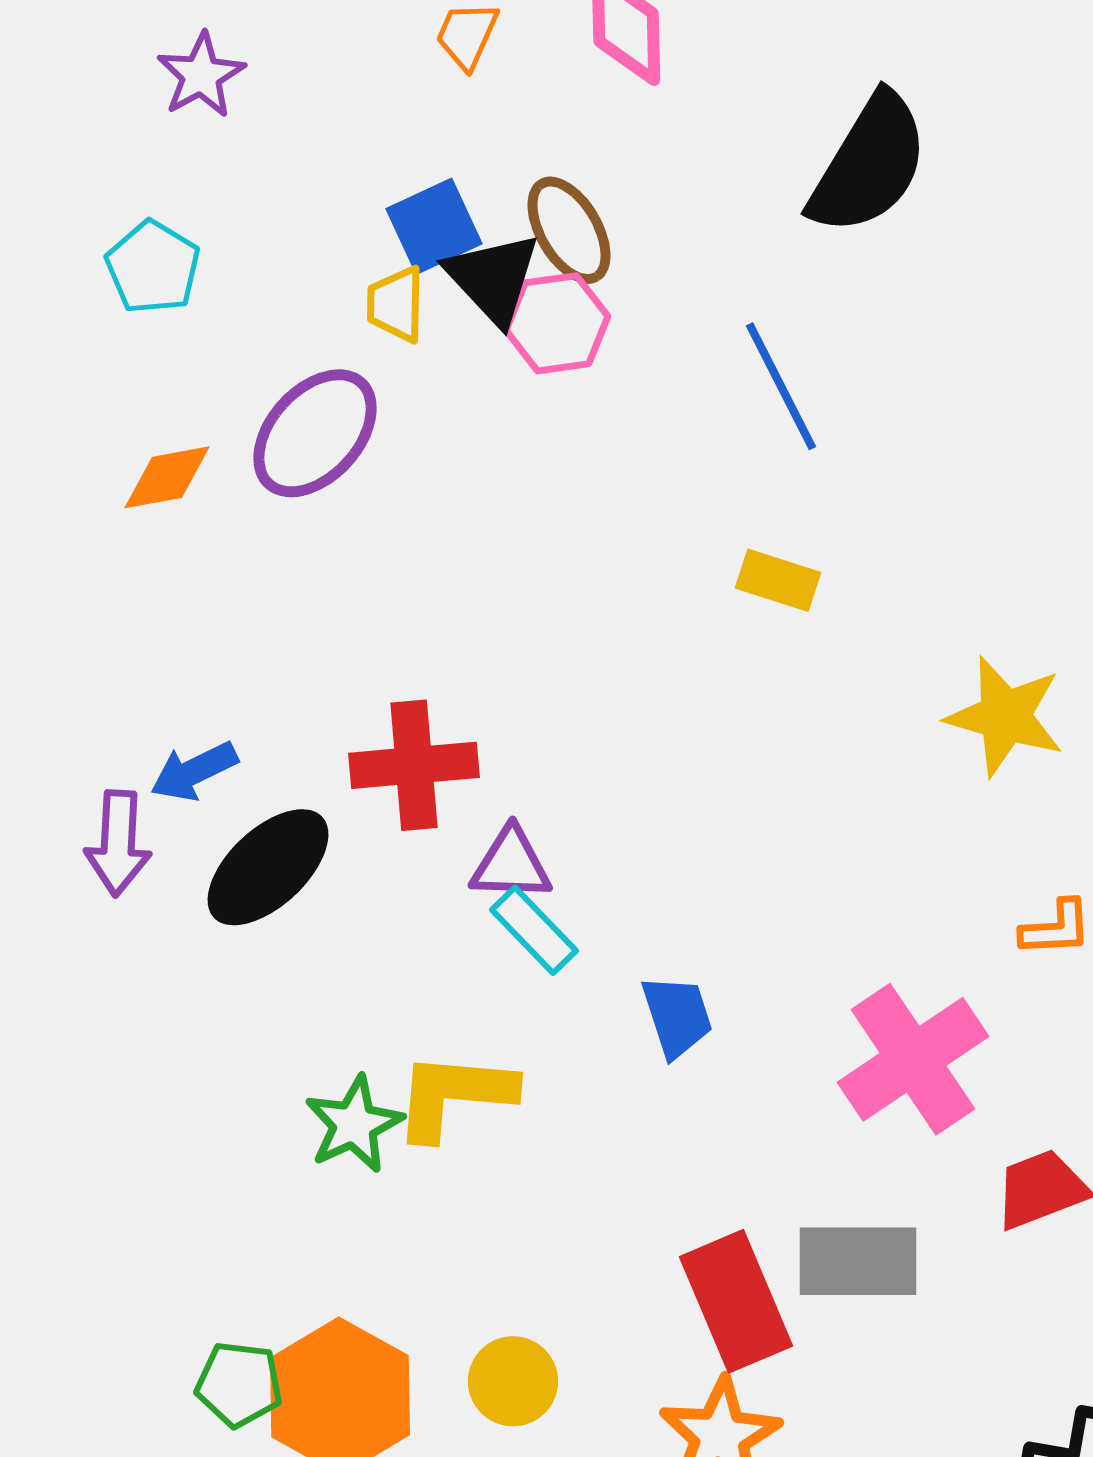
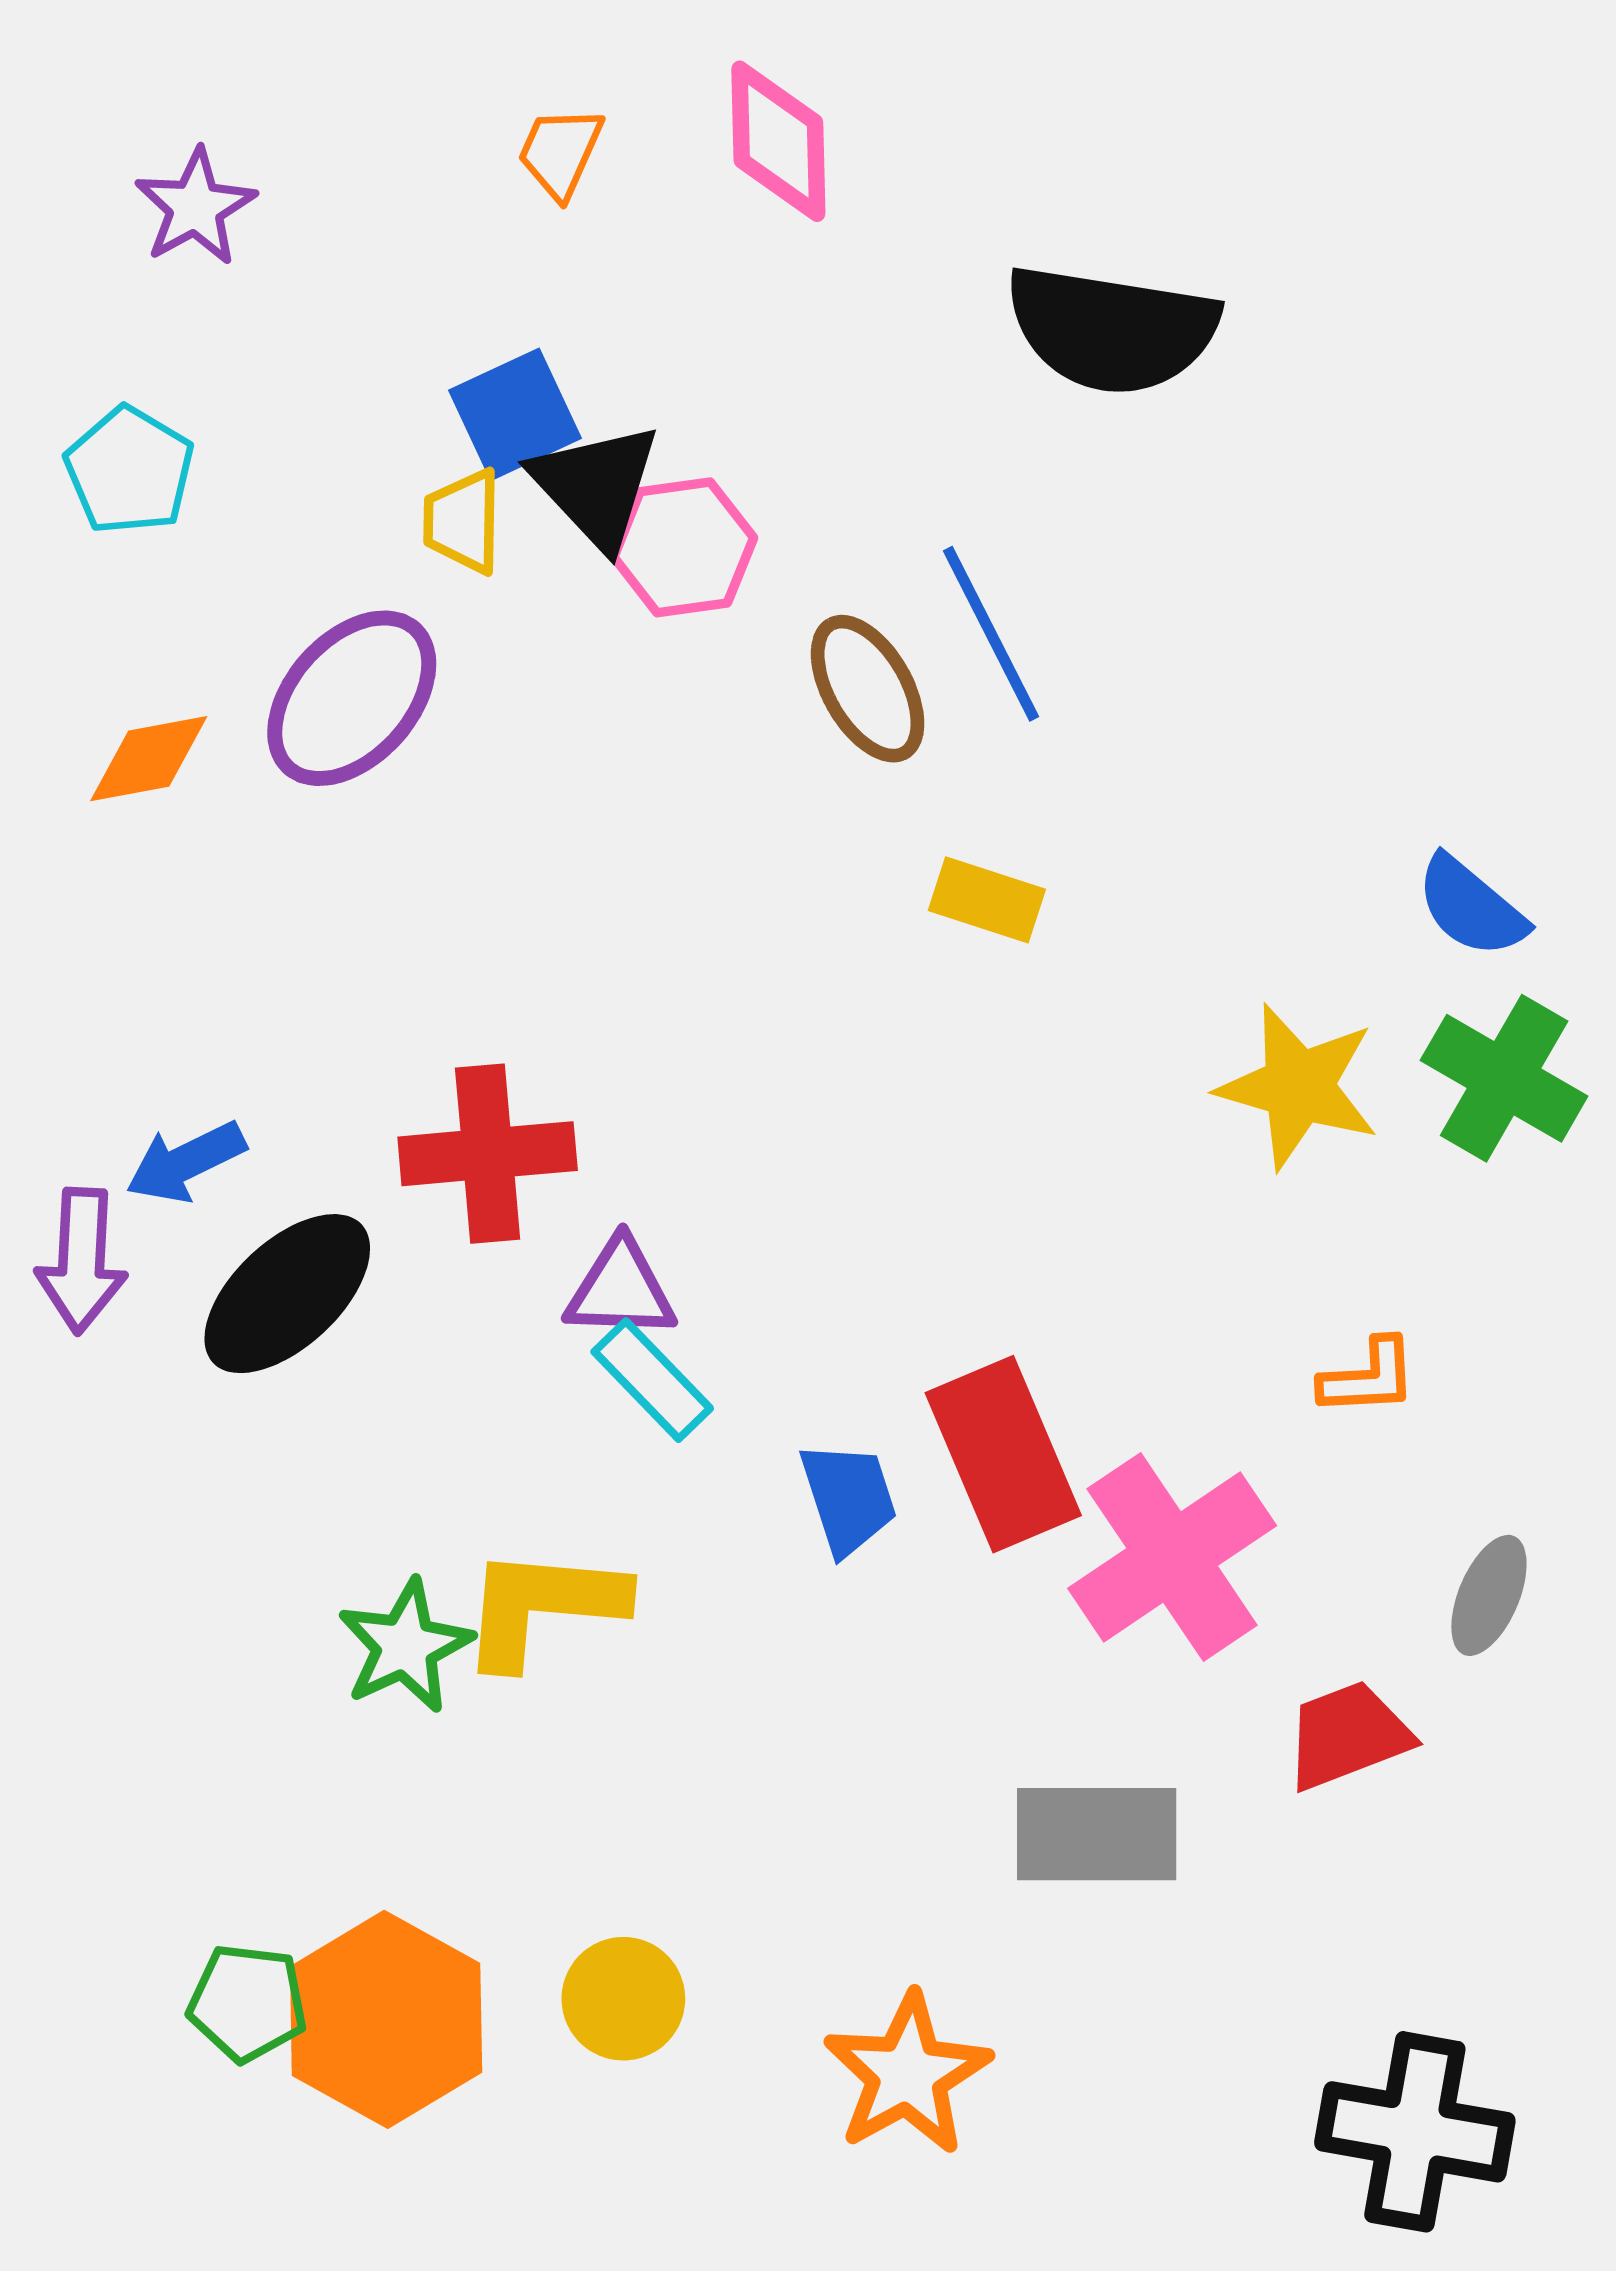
black semicircle: (869, 164) -> (1112, 329), turned 68
brown ellipse: (569, 230) -> (868, 689), moved
red rectangle: (736, 1301) -> (1003, 1454), moved

